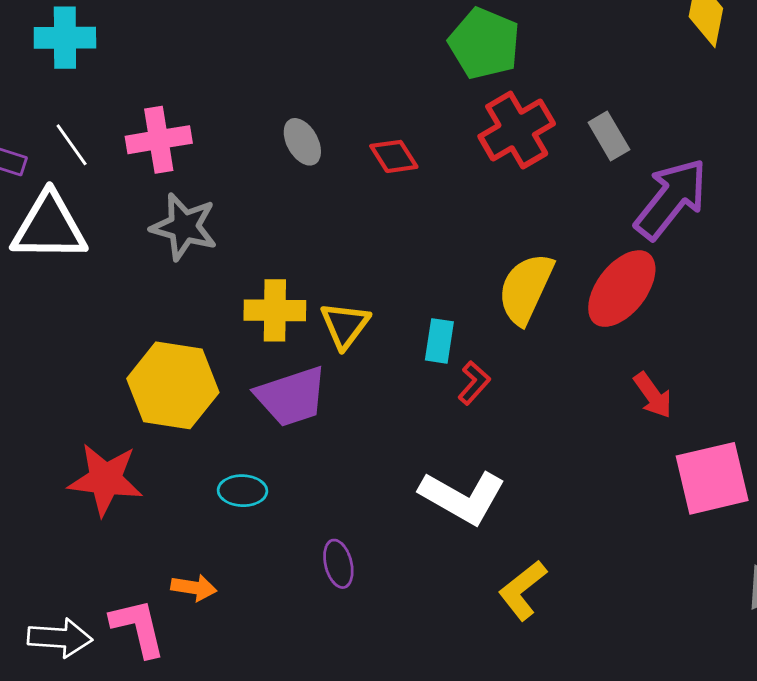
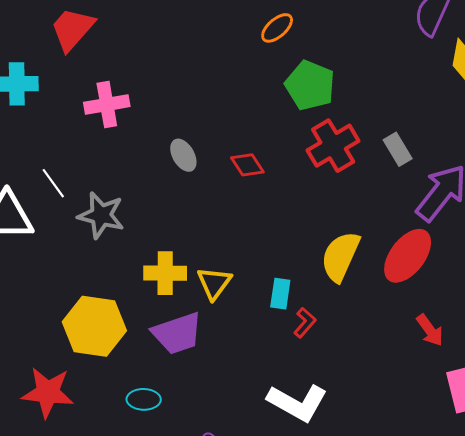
pink cross: (159, 140) -> (107, 104), moved
white line: (72, 145) -> (53, 183), moved

